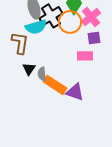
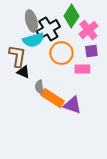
orange circle: (70, 22) -> (61, 53), moved
black triangle: (29, 69) -> (23, 72), moved, turned -40

